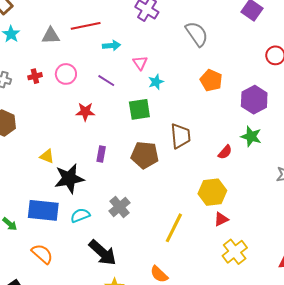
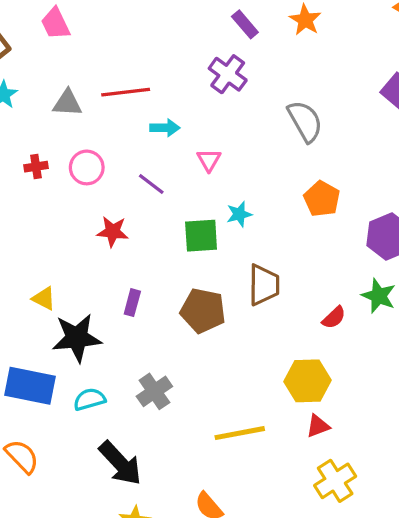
cyan star: (156, 82) -> (239, 214), moved
yellow line: (174, 228) -> (240, 433), turned 48

